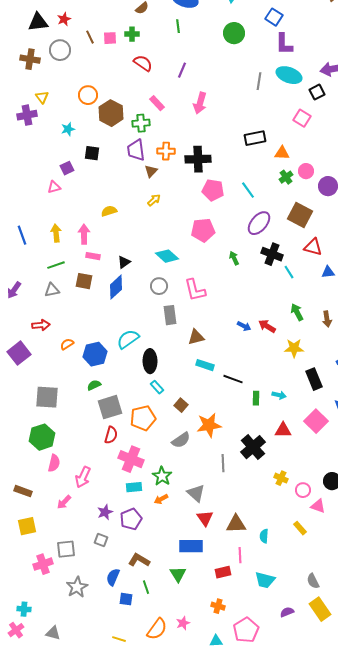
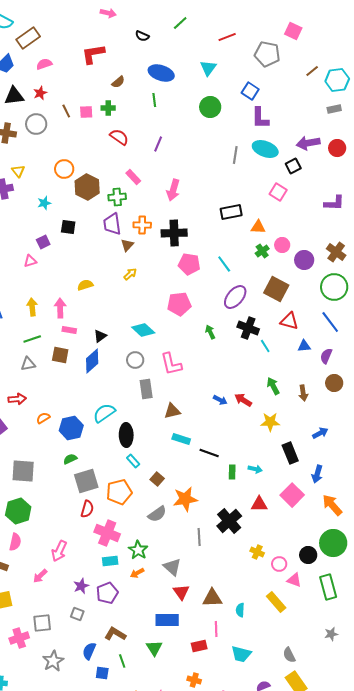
pink arrow: (200, 103) -> (173, 190), moved
pink semicircle: (54, 463) -> (15, 542), moved
yellow rectangle: (300, 528) -> (276, 602), size x1.5

